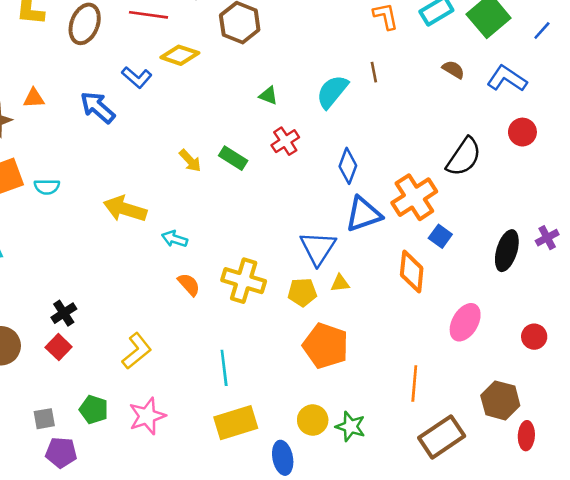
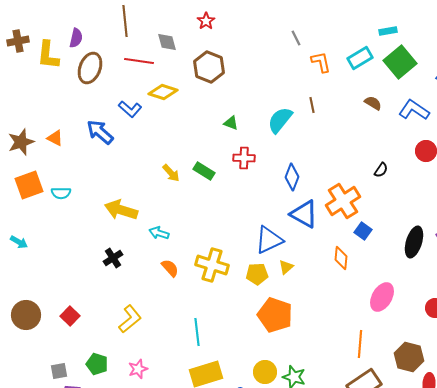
orange triangle: (34, 98) -> (55, 138), moved, turned 30
red cross: (285, 141) -> (244, 158), turned 35
black semicircle: (464, 157) -> (381, 170), size x0.5
blue triangle: (363, 214) -> (304, 214), turned 48
blue triangle: (318, 248) -> (269, 240), turned 32
orange diamond: (412, 271) -> (341, 258), size x0.7
yellow triangle: (340, 283) -> (286, 267), turned -35
black cross: (64, 313) -> (113, 258), moved
orange line: (414, 384) -> (360, 344), moved
pink star: (147, 416) -> (138, 369), size x0.7

